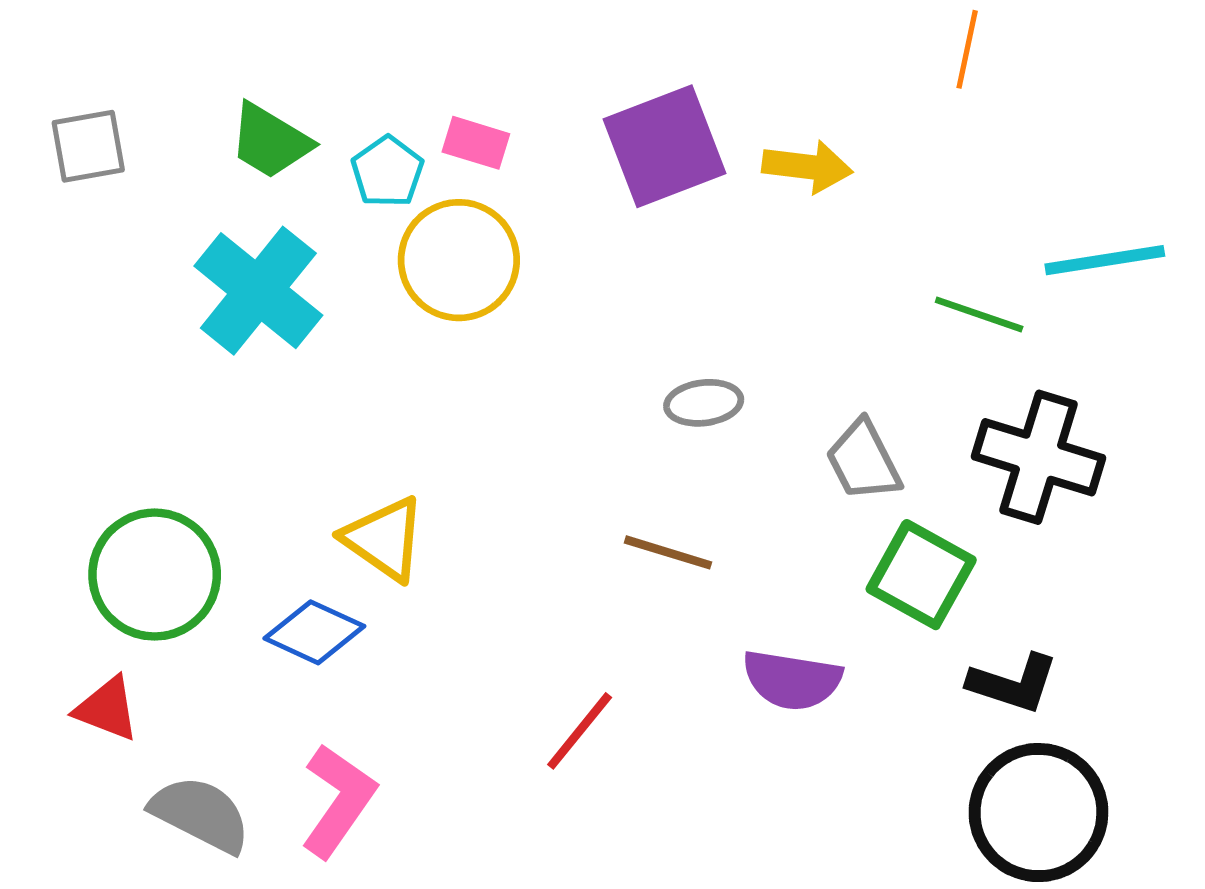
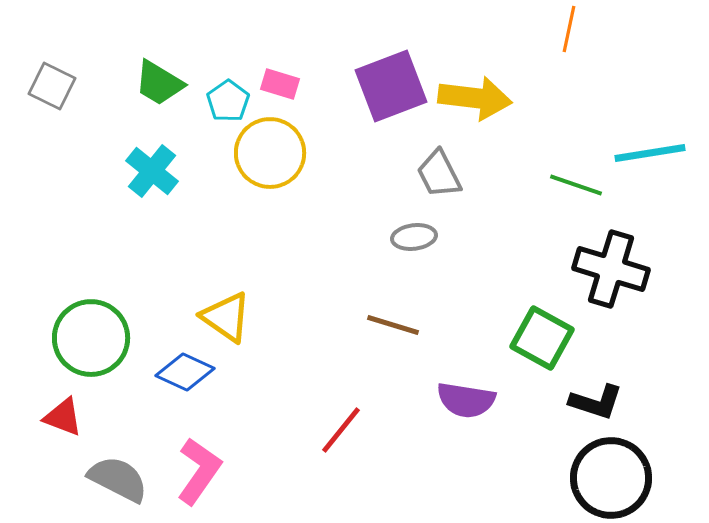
gray square: (88, 146) -> (52, 86), turned 36
yellow arrow: (807, 167) -> (475, 98), size x1.4
cyan cross: (258, 291) -> (152, 171), size x0.7
gray trapezoid: (863, 461) -> (439, 174), moved

